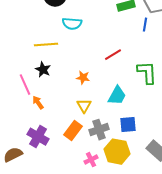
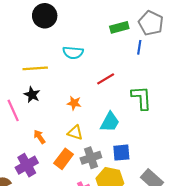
cyan semicircle: (72, 24) -> (73, 53), moved
orange arrow: (38, 103) -> (39, 137), moved
yellow triangle: (84, 106) -> (75, 133), turned -42
purple cross: (38, 137) -> (27, 165), turned 30

